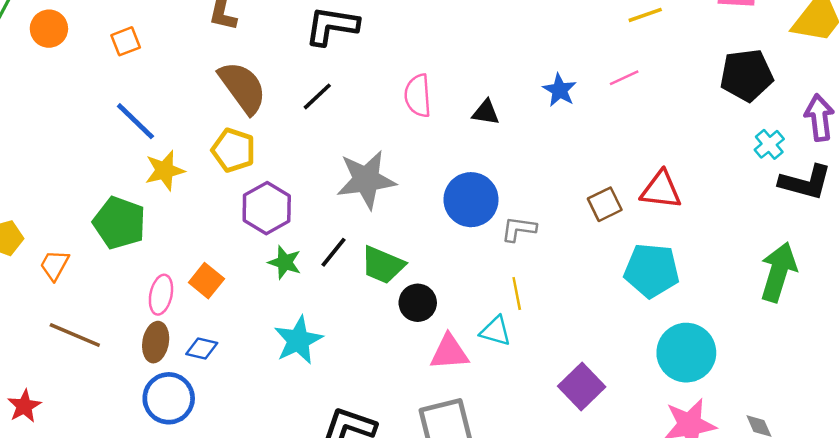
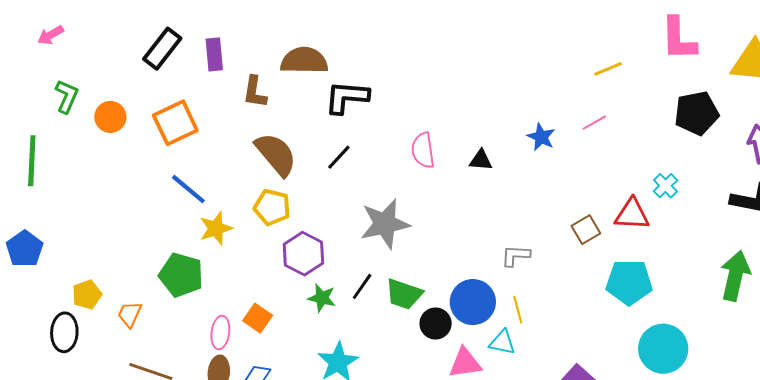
orange square: (126, 41) -> (175, 123), size x1.8
cyan cross: (769, 144) -> (665, 186), moved
blue circle: (471, 200) -> (473, 302), moved

